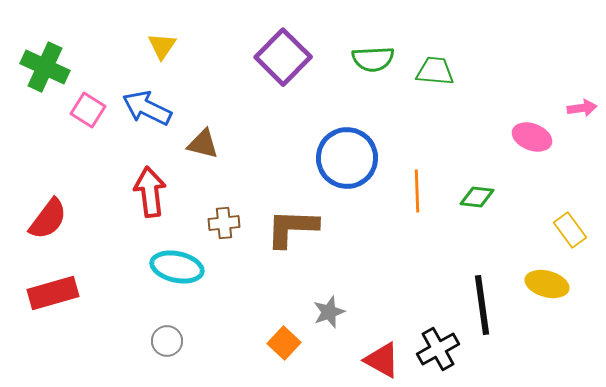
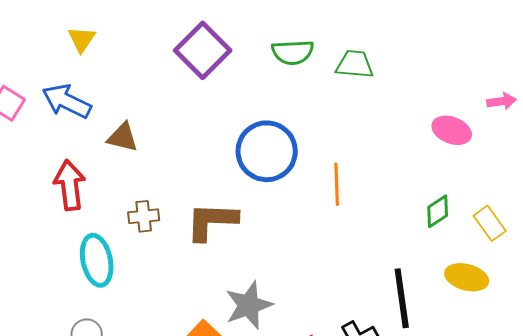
green diamond: (477, 197) -> (438, 211), moved, turned -40
cyan ellipse: (177, 267) -> (97, 260), turned 66
gray star: (329, 312) -> (249, 305), size x1.5

